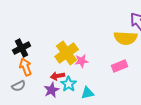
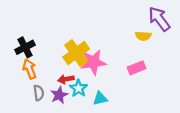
yellow semicircle: (126, 38) -> (143, 36), size x0.6
pink star: (82, 61) -> (93, 62), size x1.6
gray semicircle: (19, 86) -> (39, 93), moved, turned -72

